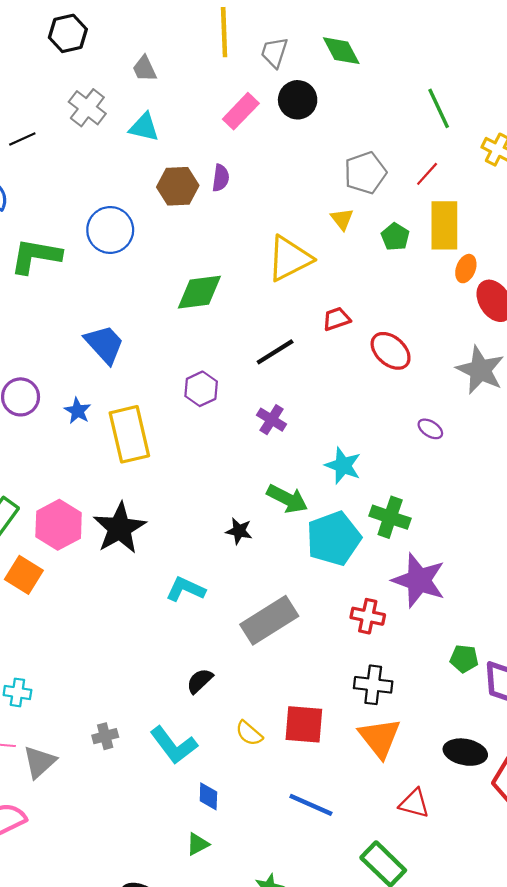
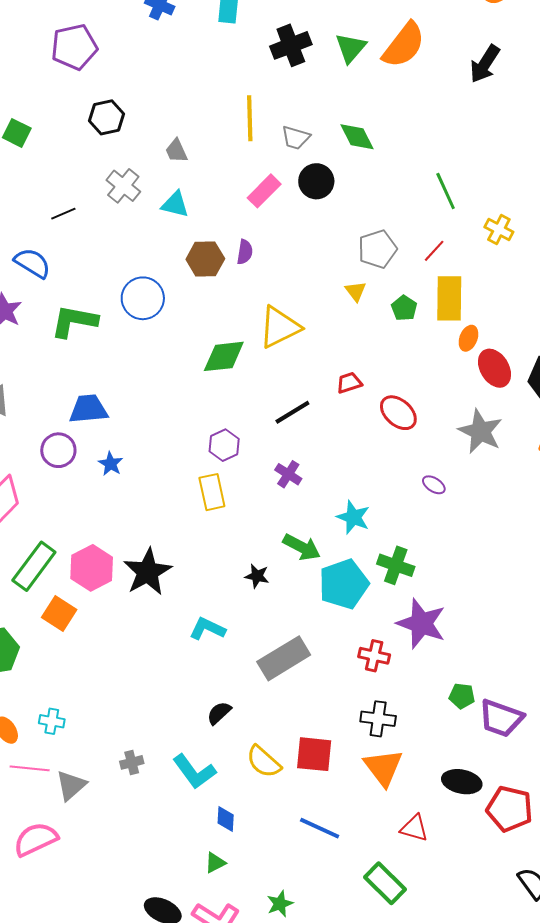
gray trapezoid: (274, 52) -> (296, 138), turned -92
yellow triangle: (289, 258) -> (280, 327), moved
blue trapezoid: (104, 344) -> (88, 409), moved, turned -54
yellow rectangle: (129, 434) -> (212, 492), moved, size x0.7
yellow semicircle: (249, 733) -> (264, 762), size x1.4

